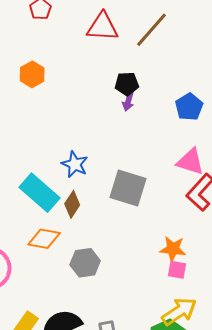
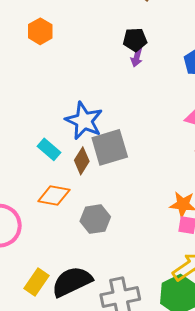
blue star: (75, 164) -> (84, 121), size x1.4
gray square: (128, 188) -> (110, 147), moved, turned -33
cyan rectangle: (40, 193) -> (49, 149), size x0.6

